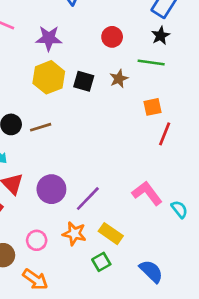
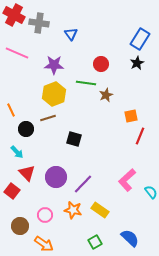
green line: (151, 62) -> (86, 83), moved
black square: (84, 81) -> (74, 139), moved
brown line: (41, 127) -> (48, 118), moved
pink L-shape: (147, 193) -> (127, 180), turned -95
green square: (101, 262) -> (95, 242), moved

